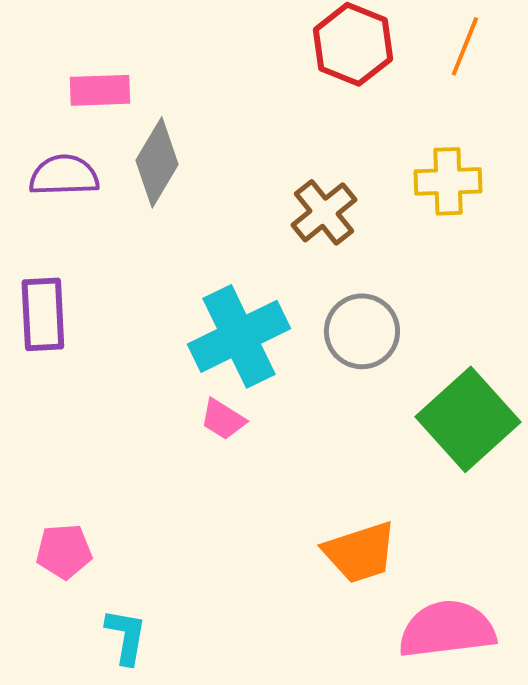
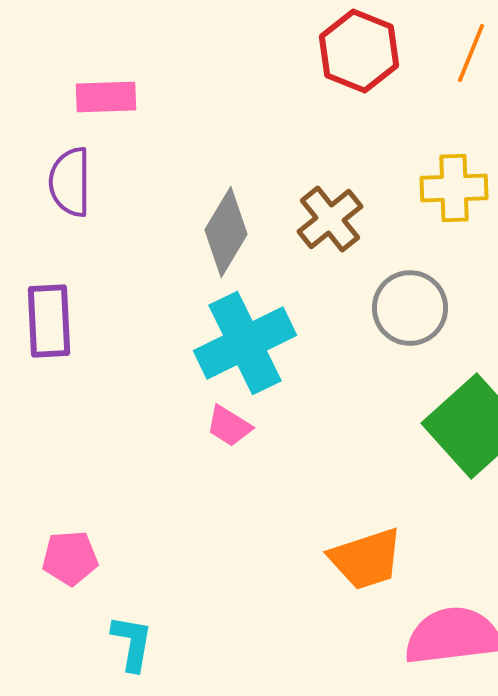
gray diamond: (157, 162) -> (226, 232), moved
purple semicircle: (64, 175) -> (70, 182), turned -88
gray circle: (362, 331) -> (410, 308), moved

